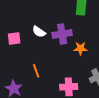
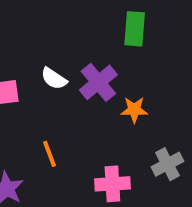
purple cross: (62, 34) -> (98, 82), turned -30

